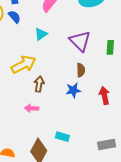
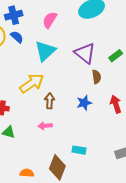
cyan triangle: (41, 34) -> (45, 51), size x1.6
green rectangle: (110, 47) -> (116, 56), turned 56
brown semicircle: (81, 70) -> (97, 77), moved

